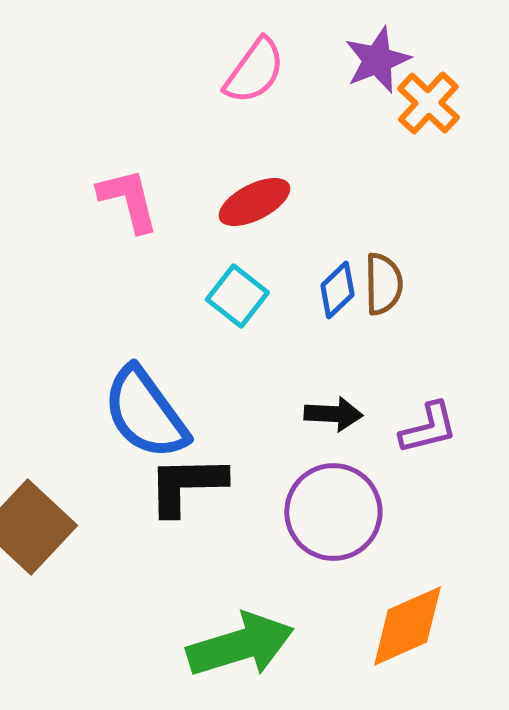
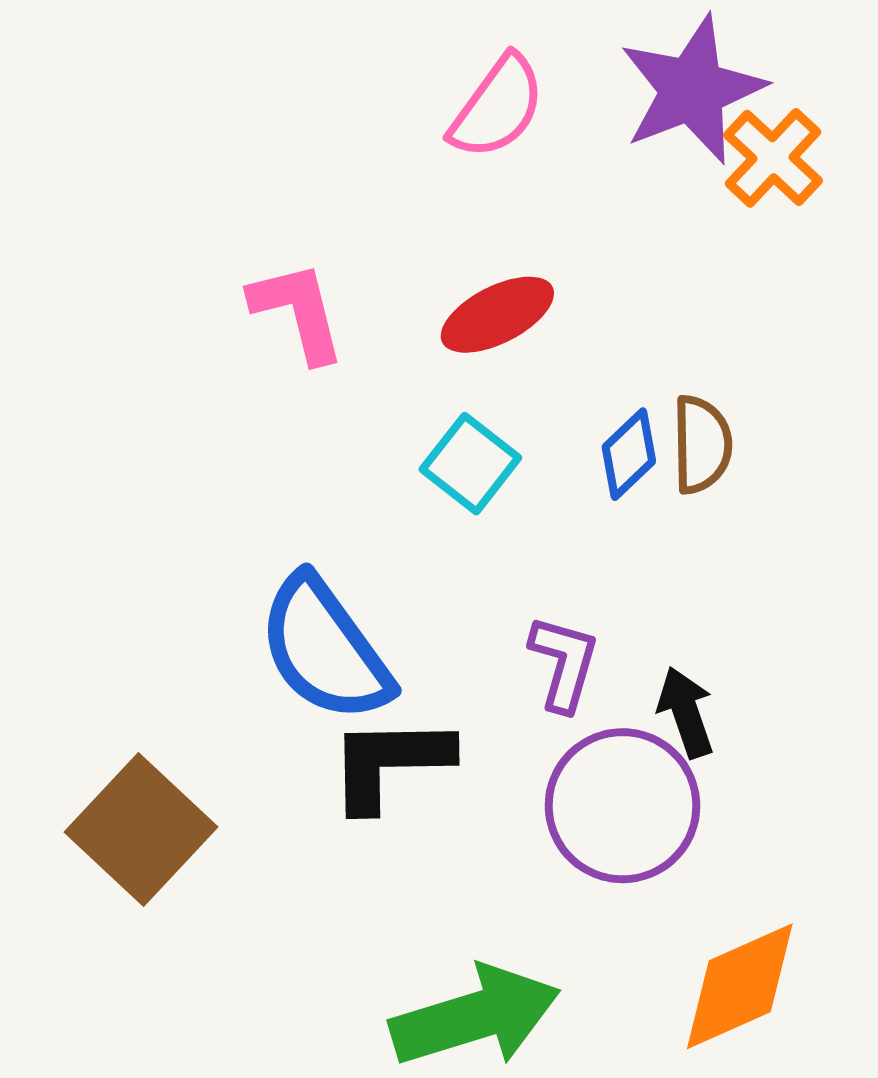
purple star: (377, 60) -> (692, 90), size x1.4
black arrow: (333, 414) -> (686, 712), moved, turned -112
purple L-shape: (428, 428) -> (564, 663), moved, turned -60

